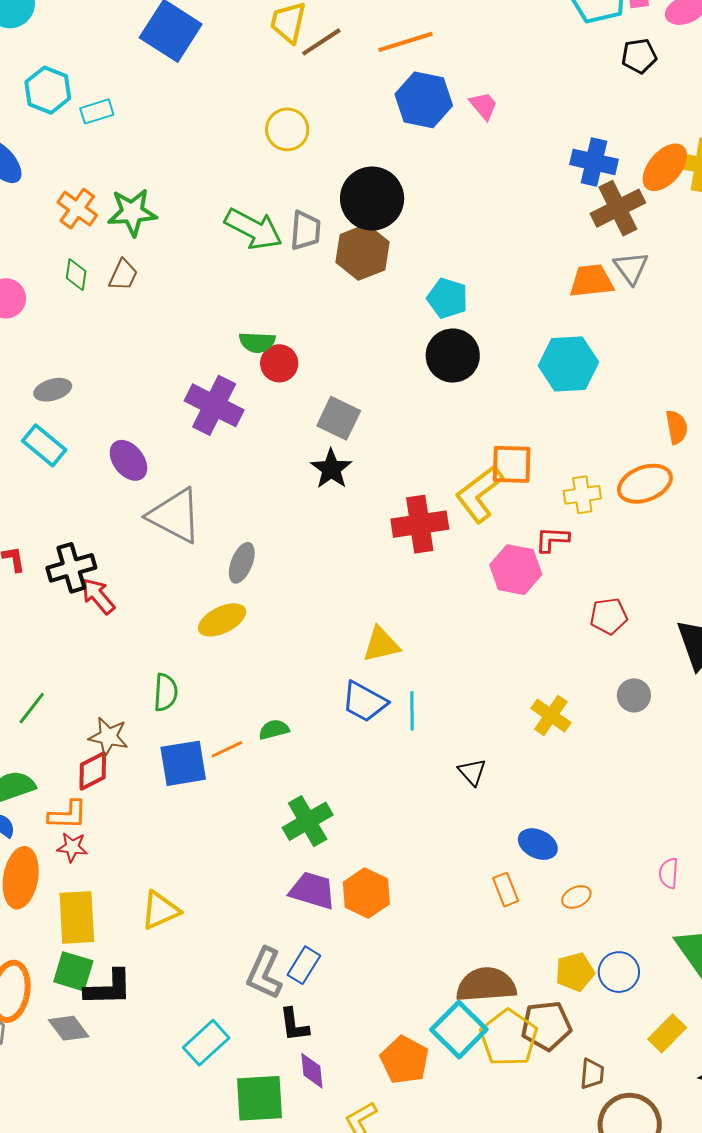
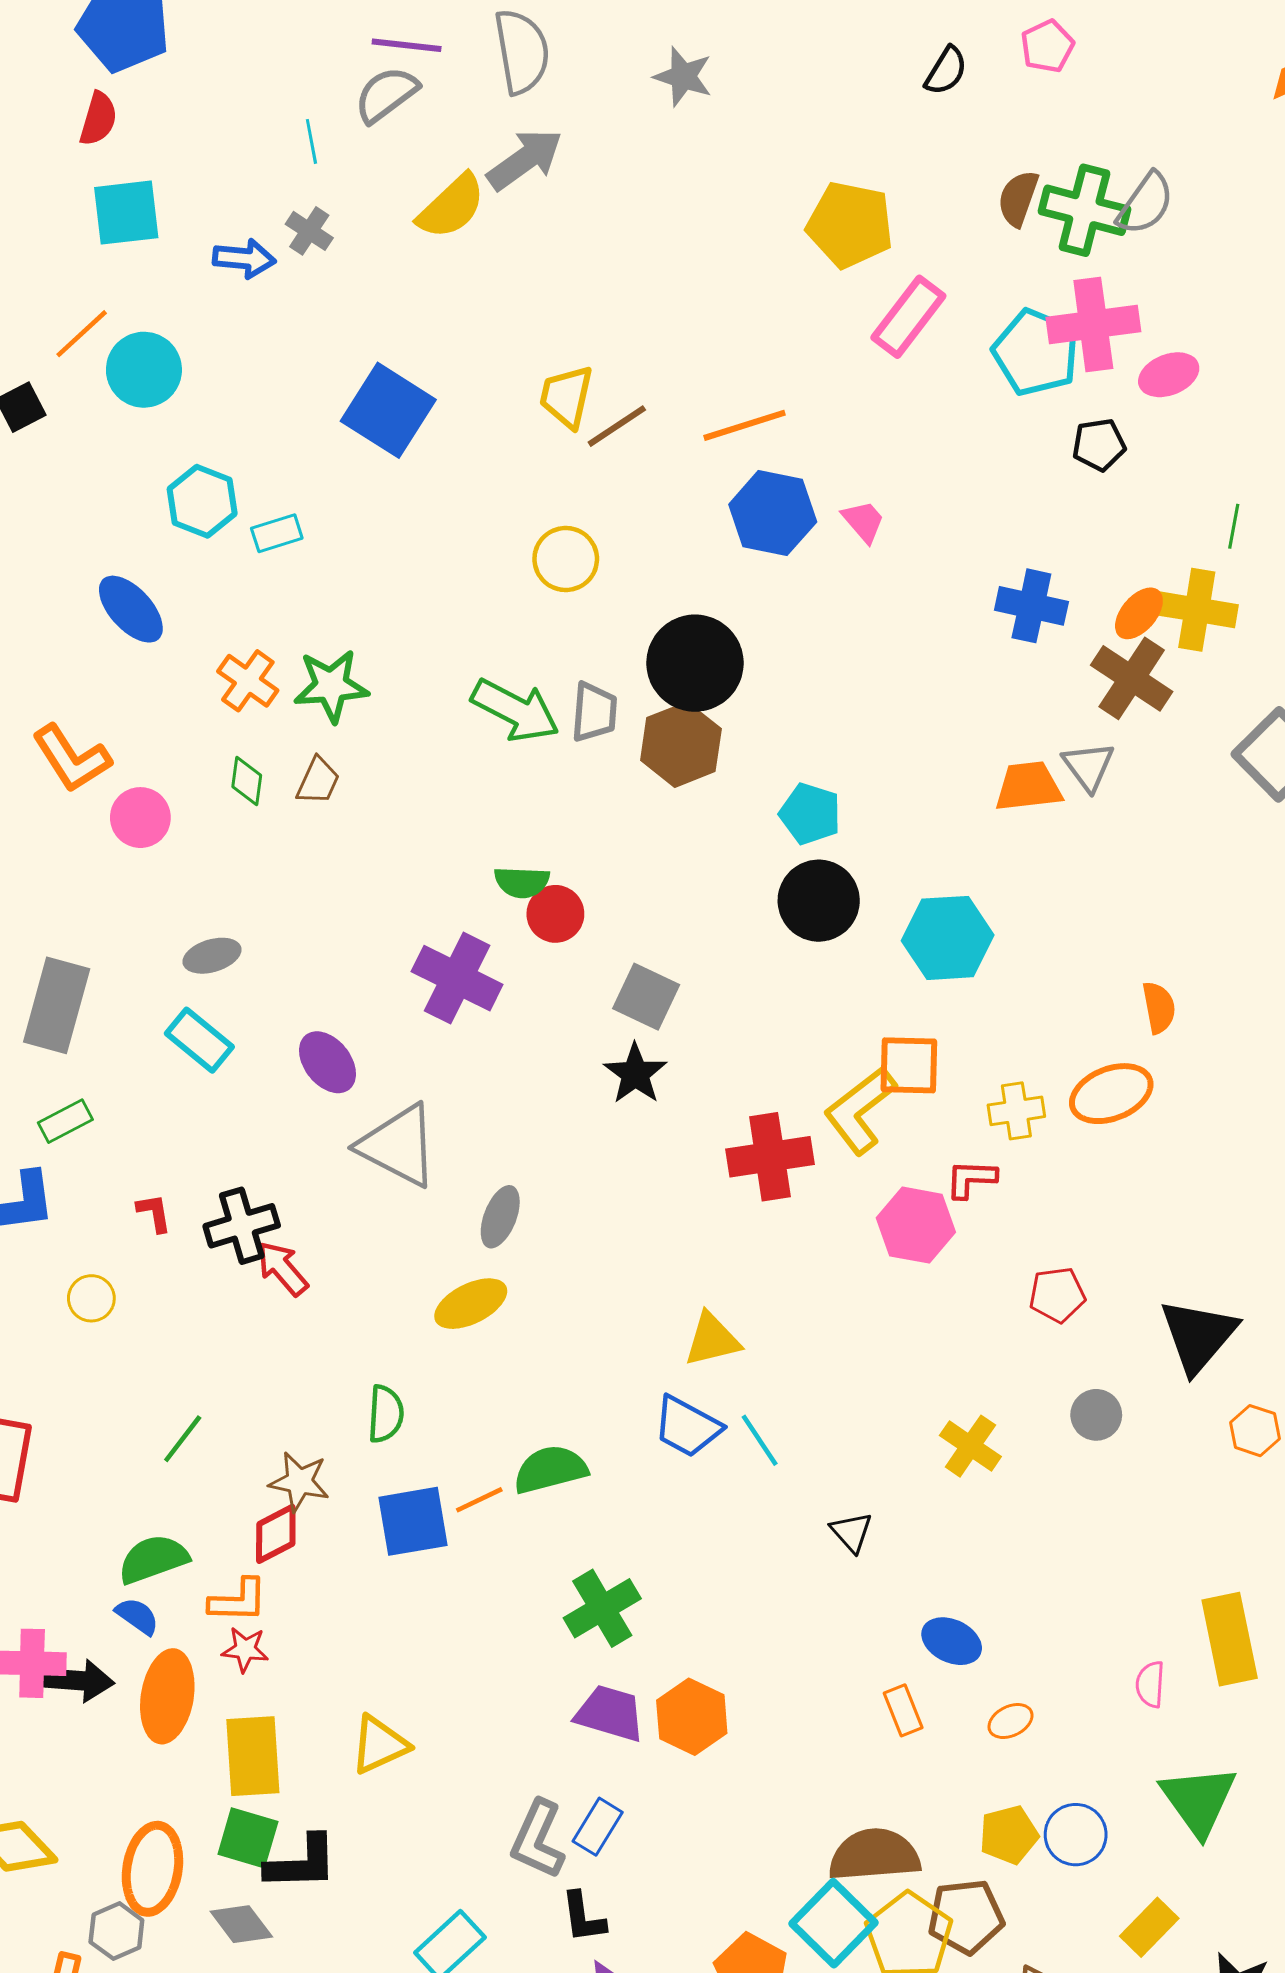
orange ellipse: (665, 167) -> (1139, 613), size x0.7
brown cross: (618, 208) -> (1132, 678), moved, turned -30
cyan hexagon: (568, 364) -> (948, 938), moved
cyan line: (412, 711) -> (760, 1440), turned -33
green semicircle: (274, 730) -> (550, 1469), size x1.6

